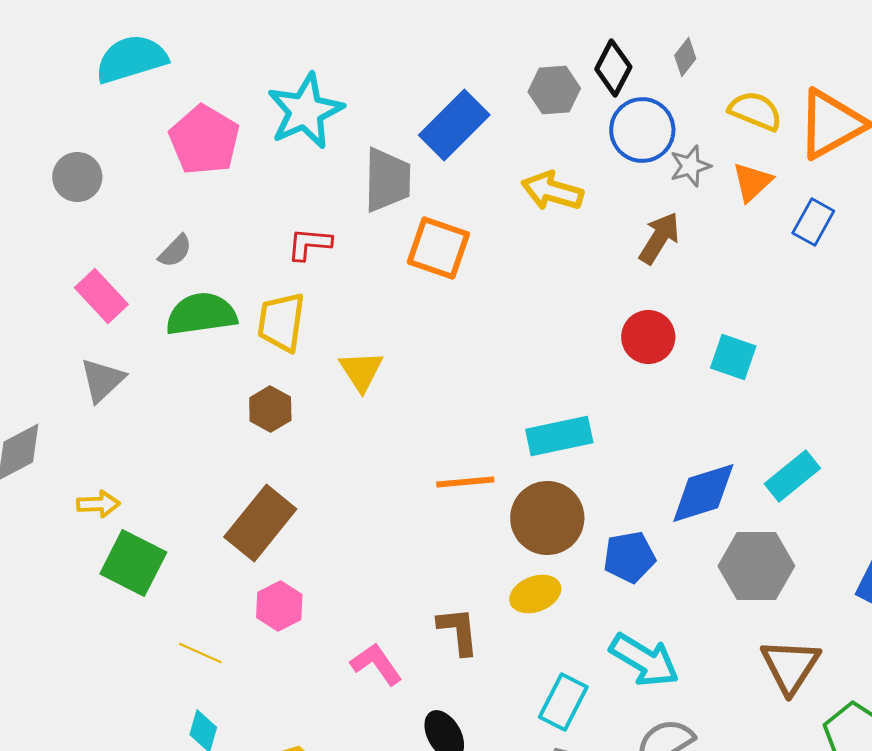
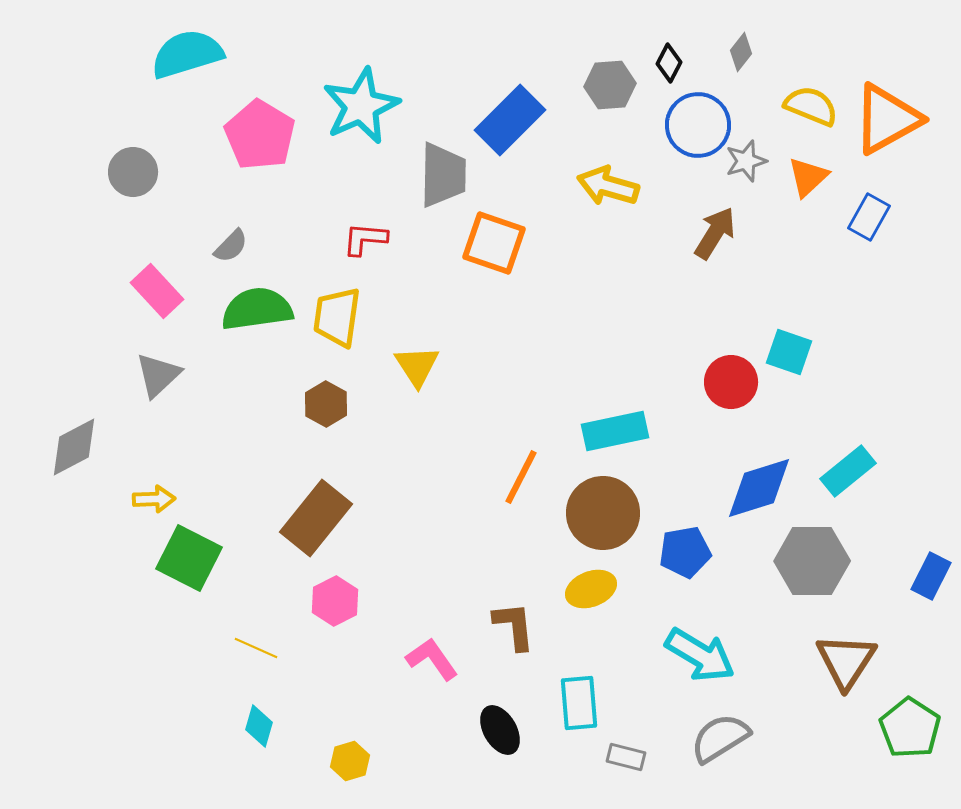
black diamond: (613, 68) -> (669, 63), size x0.7
red circle: (648, 337) -> (731, 382), moved
orange line: (465, 482) -> (521, 477), turned -58
cyan rectangle: (563, 702) -> (579, 703), moved, turned -32

